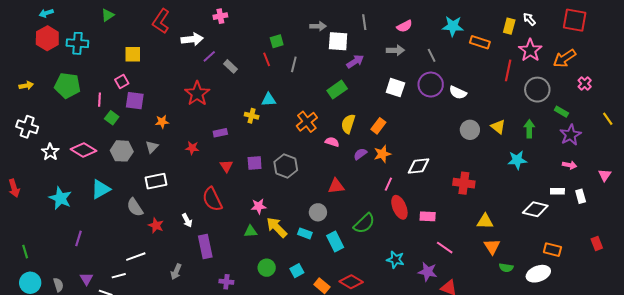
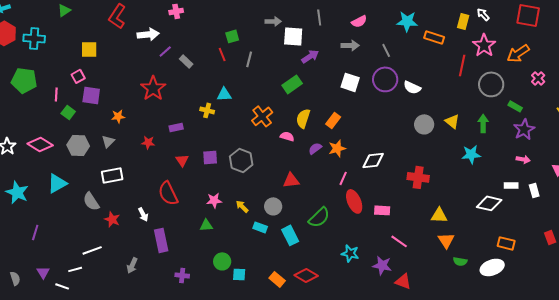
yellow arrow: (277, 227) -> (242, 206), moved, size x0.6
cyan square: (297, 271) -> (239, 274), moved, turned 32

